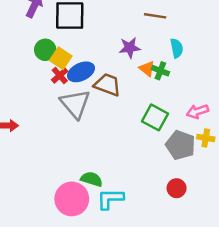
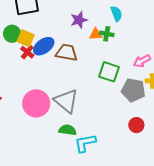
orange triangle: (147, 69) -> (96, 34), turned -32
gray triangle: (75, 104) -> (66, 101), moved
pink circle: (72, 199) -> (36, 103), moved

